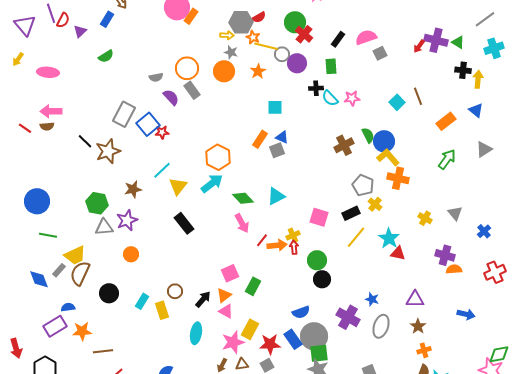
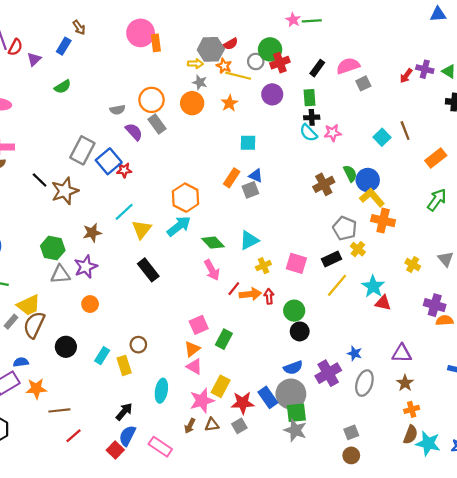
orange rectangle: (191, 16) -> (156, 43), turned -42
red cross: (304, 34) -> (280, 63), turned 30
purple cross: (436, 40) -> (425, 69), size x0.7
gray circle: (282, 54) -> (256, 61), moved
black cross: (316, 88) -> (312, 117), moved
yellow cross: (293, 235) -> (263, 266), moved
black arrow: (203, 299) -> (124, 412), moved
blue semicircle: (301, 312) -> (293, 368), moved
purple cross: (348, 317) -> (328, 373), turned 30

